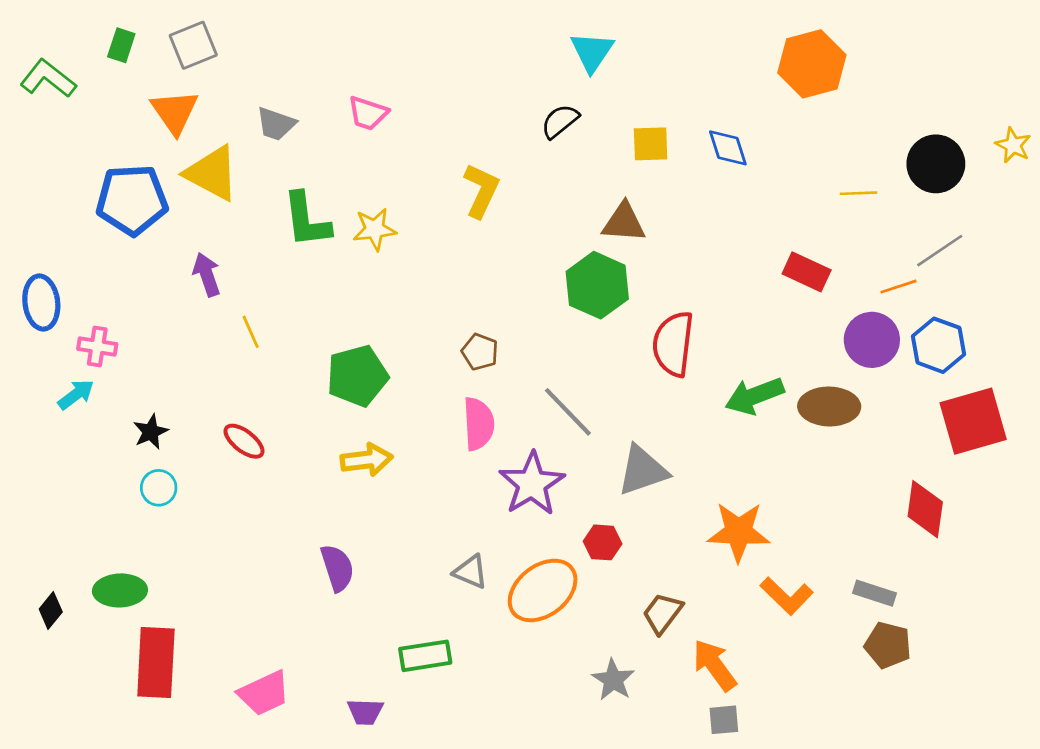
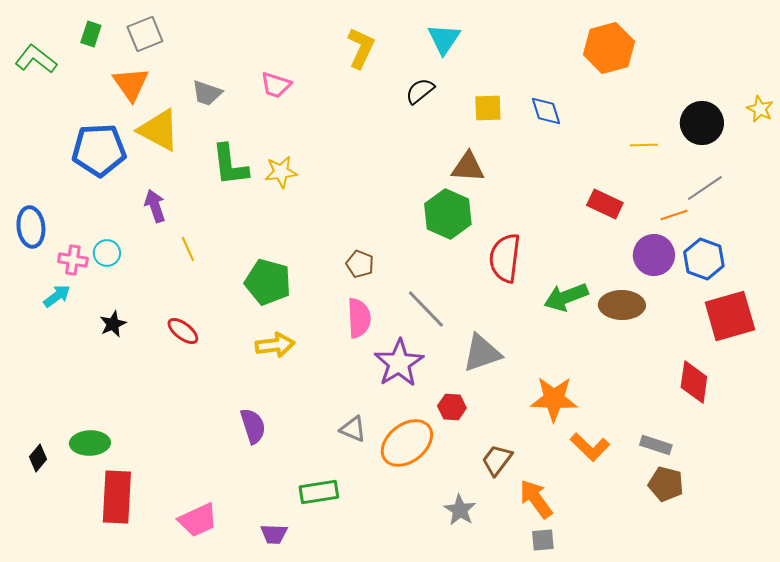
yellow L-shape: (481, 191) -> (361, 48), moved
green pentagon: (357, 376) -> (268, 282), turned 30
cyan circle: (159, 488) -> (107, 253), moved

